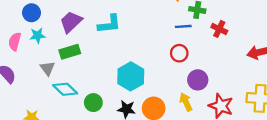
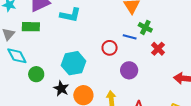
red circle: (179, 53) -> (110, 48), moved
purple circle: (198, 80) -> (129, 70), moved

